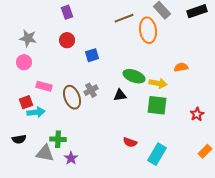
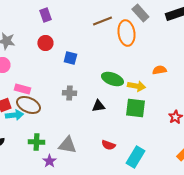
blue square: (92, 55) -> (70, 58), turned 32
gray cross: (91, 90) -> (69, 93), turned 32
black triangle: (120, 95) -> (98, 106), moved
brown ellipse: (72, 97) -> (28, 105), moved, turned -45
gray triangle: (45, 153) -> (67, 145), moved

